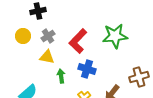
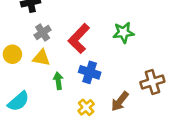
yellow circle: (23, 36) -> (12, 54), moved
green star: (115, 36) -> (123, 33), size x0.7

